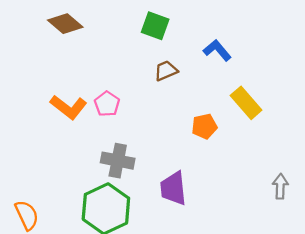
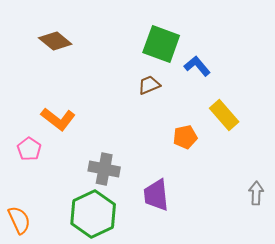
green square: (155, 26) -> (161, 44), moved, size x1.4
pink pentagon: (107, 104) -> (29, 149), moved

